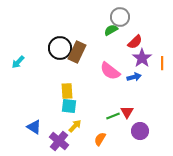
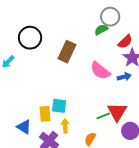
black circle: (60, 48) -> (30, 38), moved
yellow rectangle: (67, 91) -> (45, 114), moved
red triangle: (127, 112) -> (117, 112), size x1.5
yellow arrow: (75, 126) -> (65, 126), turned -48

